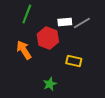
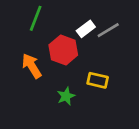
white rectangle: (65, 22) -> (86, 29), turned -32
green star: (50, 84) -> (66, 96), moved

